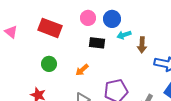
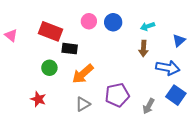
cyan arrow: (124, 35) -> (148, 26), moved
black rectangle: (97, 43) -> (70, 49), moved
orange arrow: (82, 70) -> (83, 74), size x1.6

